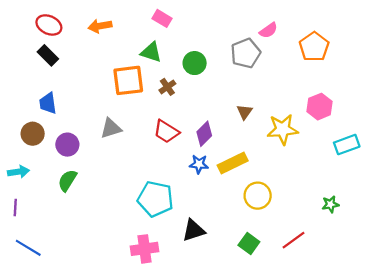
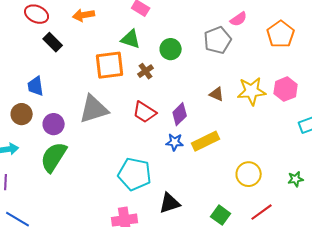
black rectangle: (48, 55) -> (53, 42), moved
brown triangle: (245, 112) -> (217, 94), turned -42
gray triangle: (111, 128) -> (94, 109), size x1.5
yellow star: (283, 129) -> (252, 91), moved
green semicircle: (67, 180) -> (54, 157), size x1.5
yellow circle: (258, 196) -> (249, 174), moved

